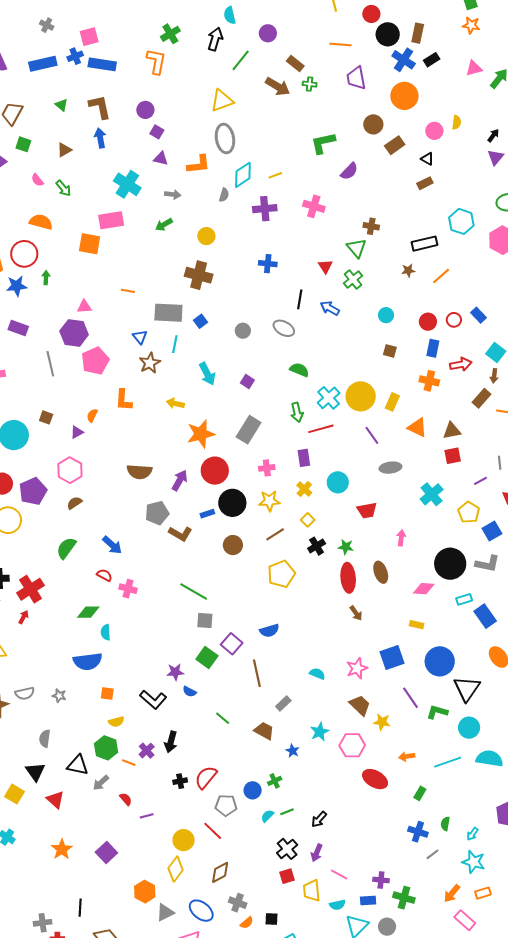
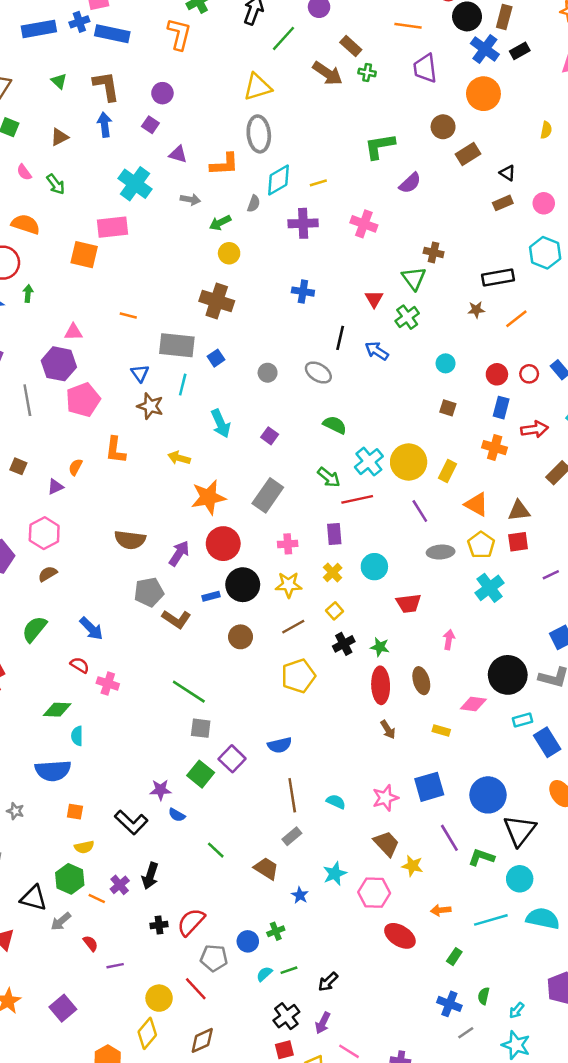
pink circle: (434, 131) -> (544, 203), moved
purple square: (157, 132) -> (150, 125), moved
green arrow: (164, 225) -> (220, 223), moved
brown star: (150, 363) -> (150, 406), turned -30
green arrow: (297, 412) -> (329, 477), turned -42
yellow pentagon: (469, 512) -> (481, 545), moved
yellow rectangle: (417, 625) -> (441, 730), moved
brown line: (257, 673) -> (292, 795), moved

